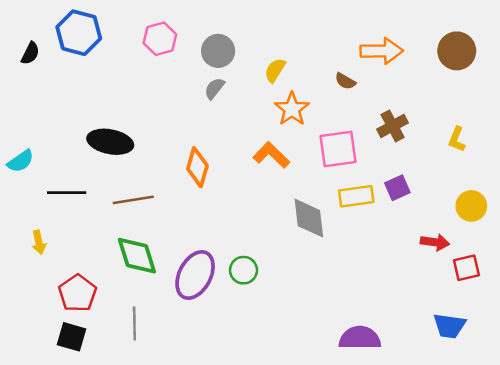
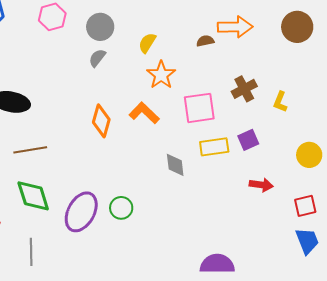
brown semicircle: (345, 81) -> (205, 41), moved, turned 138
yellow L-shape: (457, 139) -> (280, 102), moved
orange diamond: (197, 167) -> (101, 121), moved
gray diamond: (309, 218) -> (175, 165), size x0.7
red arrow: (435, 242) -> (261, 185), moved
blue trapezoid: (449, 326) -> (307, 241), moved, turned -120

